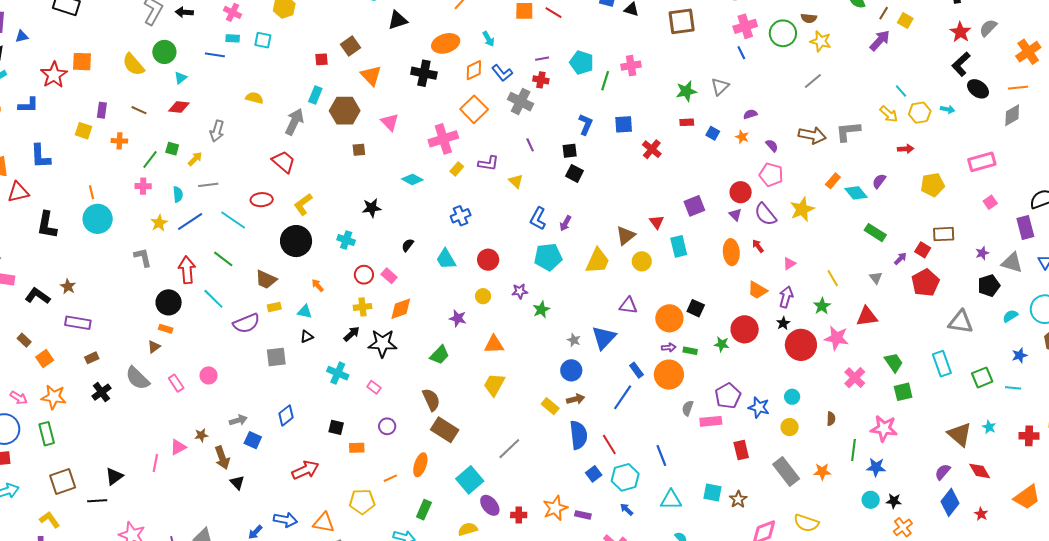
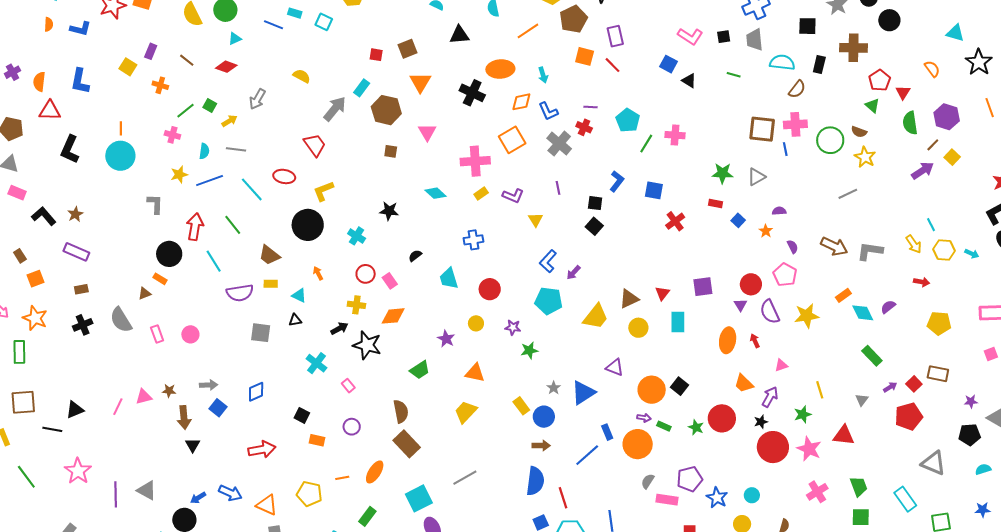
brown square: (682, 21) -> (762, 129), moved
cyan rectangle: (942, 364) -> (905, 499), turned -30
yellow rectangle: (550, 406) -> (521, 406), moved

